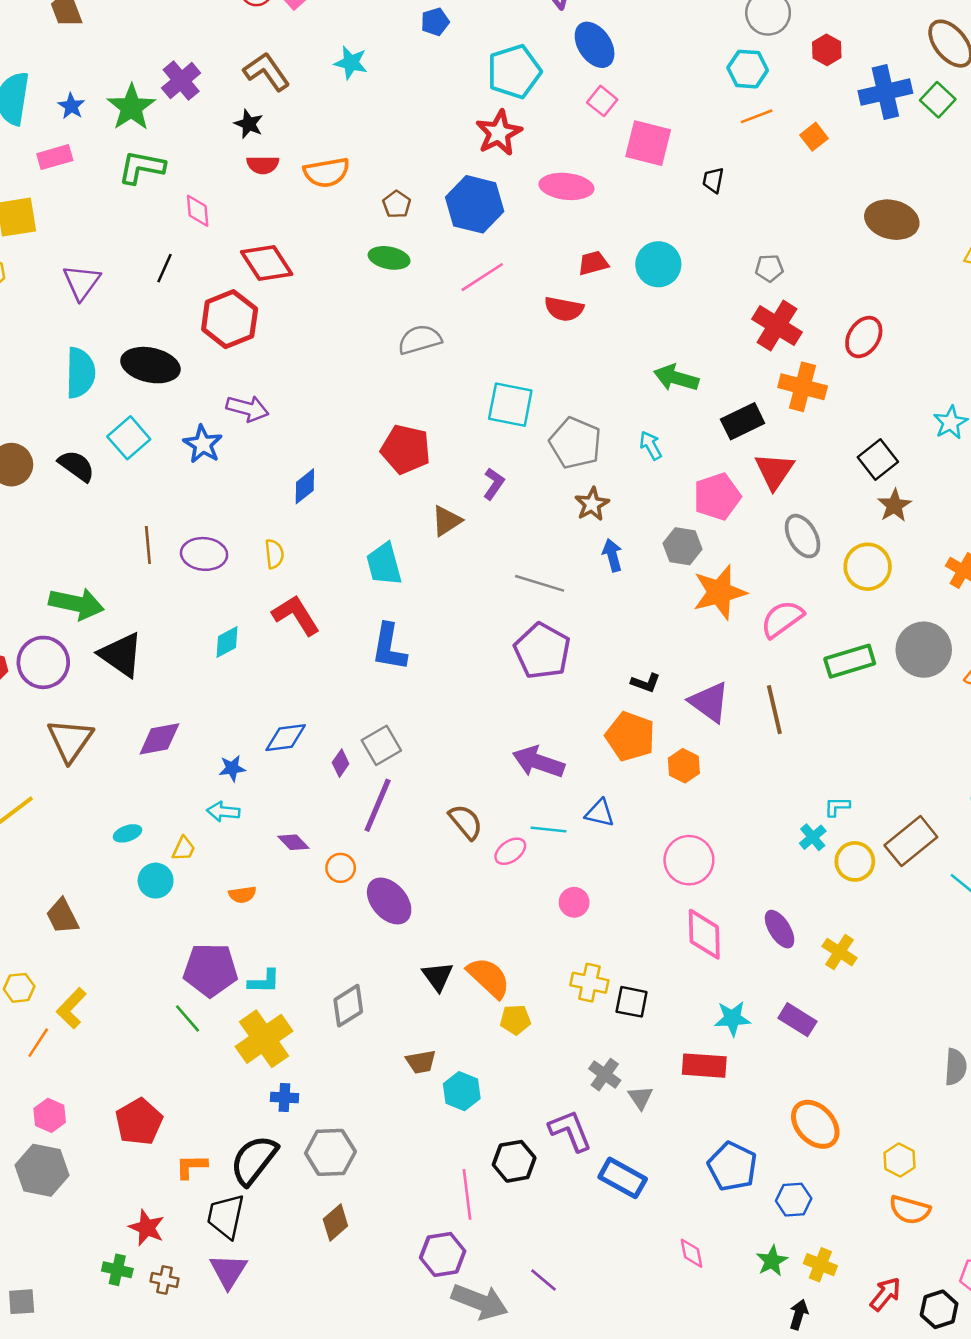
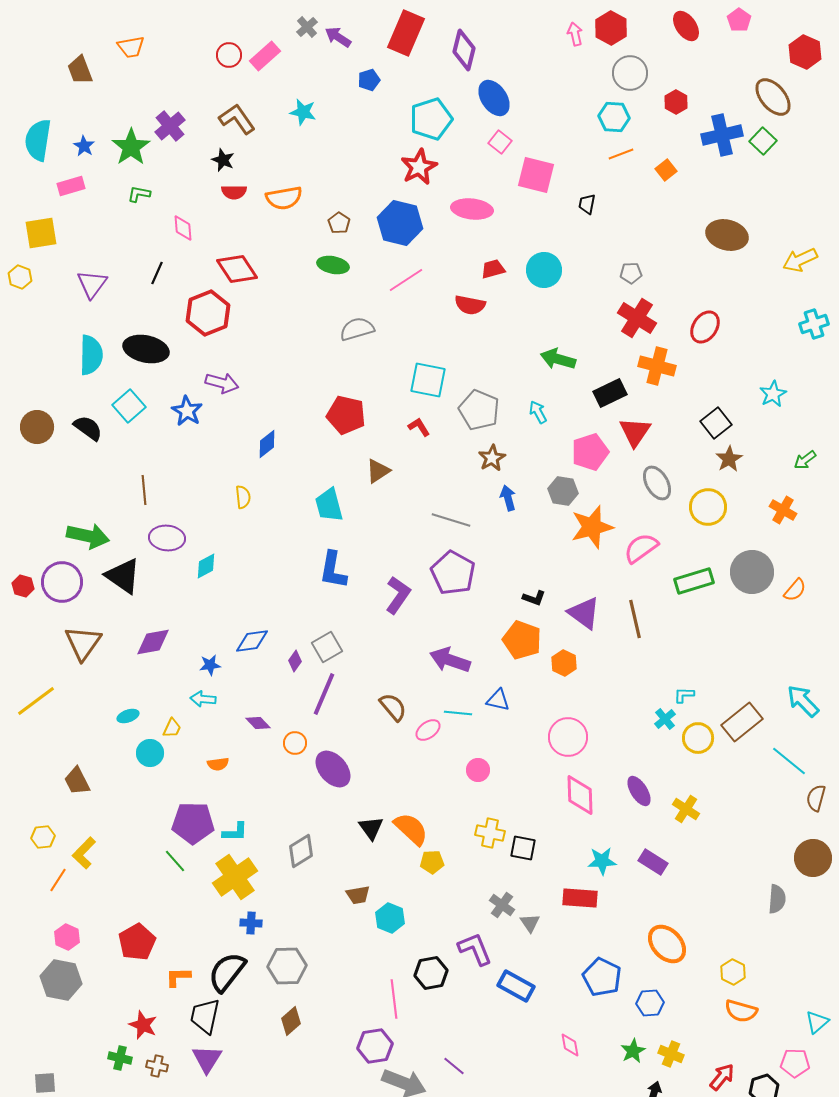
green L-shape: (142, 167) -> (139, 194), size x0.6
purple L-shape: (494, 484) -> (398, 595), moved, size x1.5
purple ellipse: (204, 554) -> (167, 538), moved
red L-shape: (296, 615) -> (419, 427), moved, size x0.6

